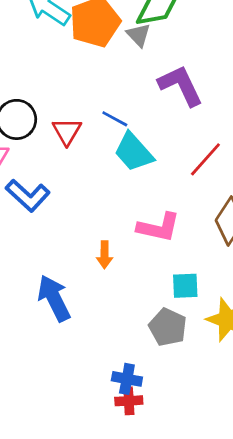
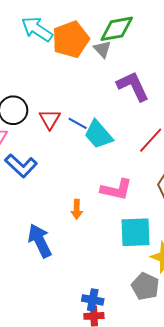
blue line: (115, 119) -> (78, 123), moved
cyan square: (185, 286) -> (136, 232), size x1.6
gray pentagon: (168, 327) -> (145, 286), moved

